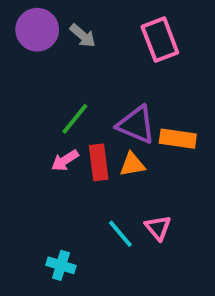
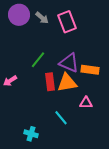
pink rectangle: (160, 40) -> (67, 22), moved
pink arrow: (65, 160) -> (10, 81), moved
orange triangle: (132, 164) -> (67, 83), size x1.5
pink triangle: (158, 228) -> (86, 103), moved, turned -48

